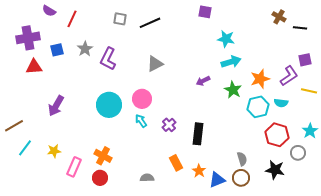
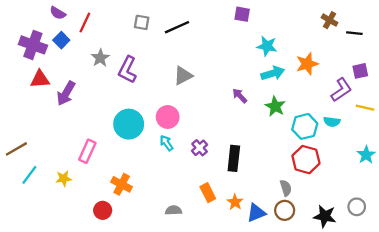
purple cross: (28, 38) -> (33, 45), turned 30
blue square: (57, 50) -> (61, 40), moved, turned -32
orange star: (260, 79) -> (307, 64), moved
purple arrow: (203, 81) -> (240, 96), turned 72
purple arrow: (56, 106) -> (66, 93), moved
red hexagon: (277, 135) -> (306, 160), moved
gray circle: (298, 153) -> (357, 207), moved
pink rectangle: (74, 167) -> (87, 151), moved
black star: (275, 170) -> (325, 216), moved
red circle: (100, 178) -> (103, 210), moved

